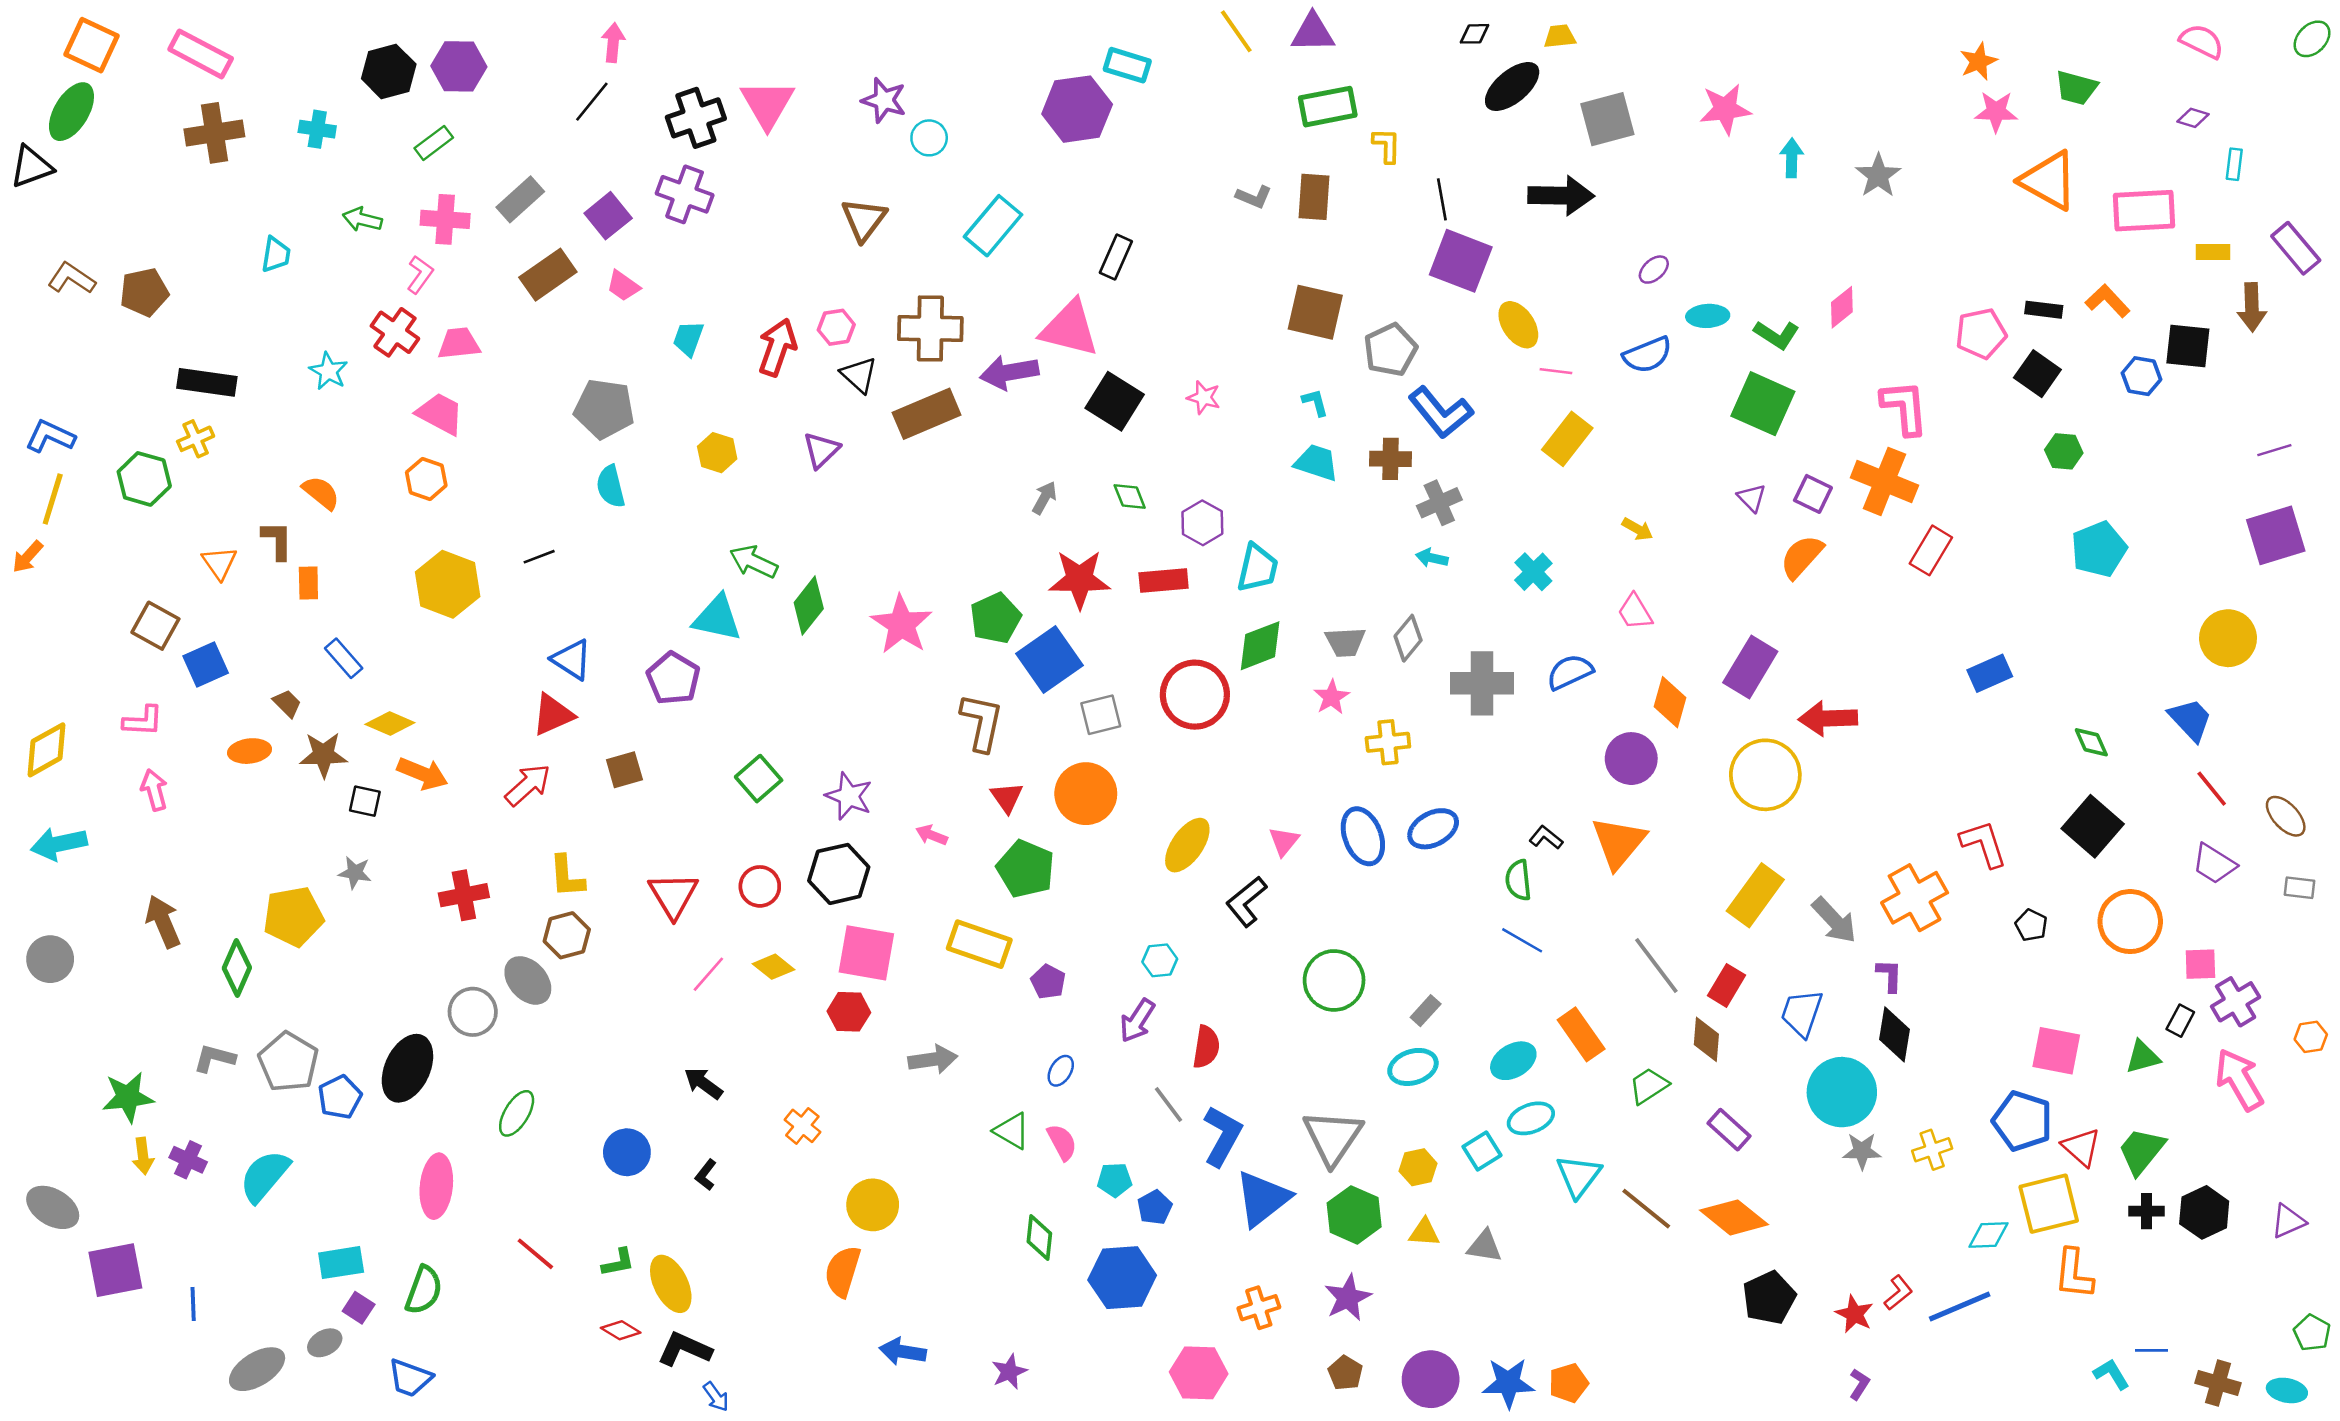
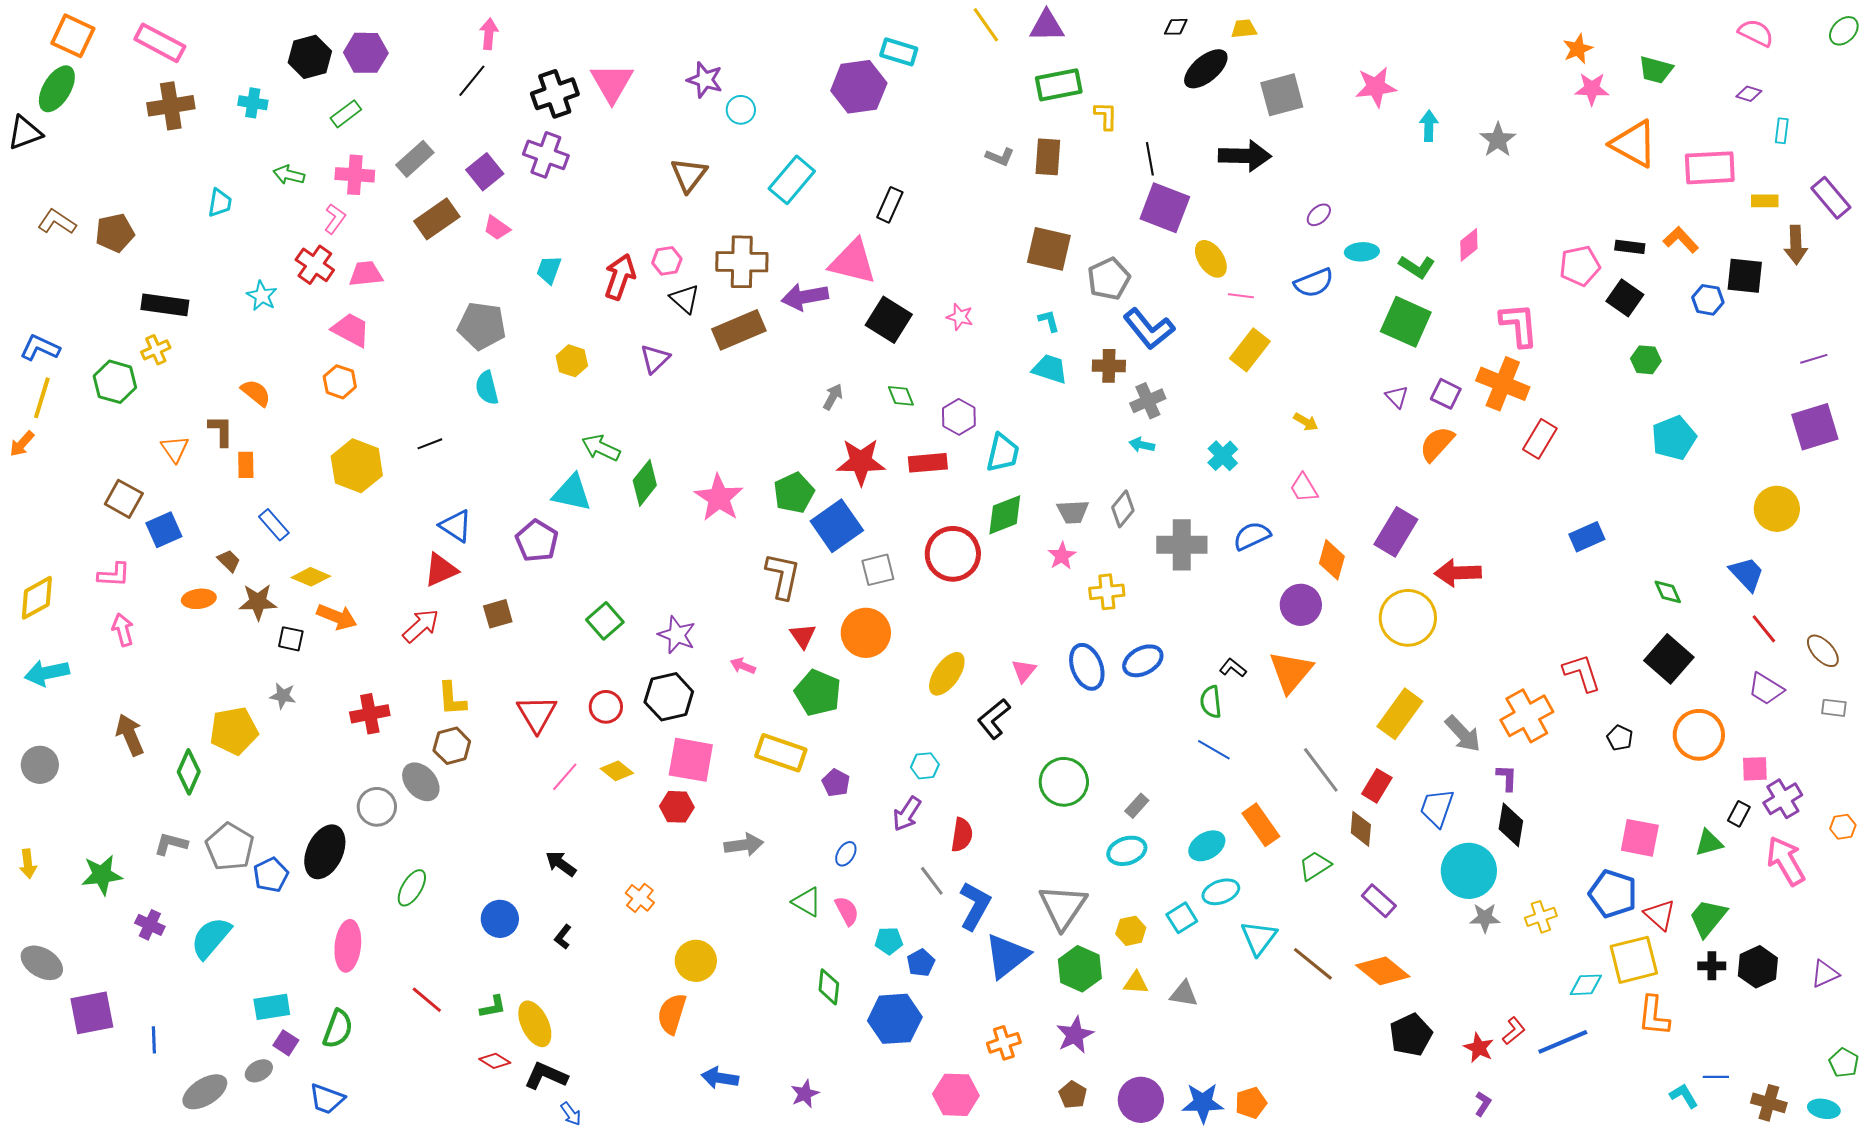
yellow arrow: (143, 1156) -> (28, 864), moved

